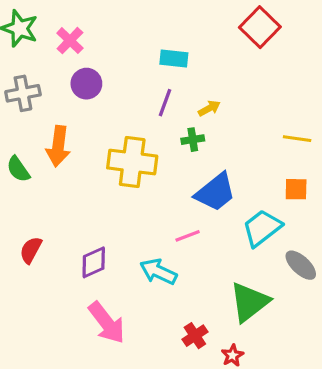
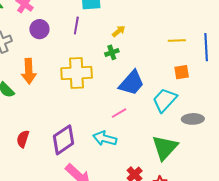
purple line: (165, 103) -> (76, 26), moved
purple diamond: (94, 262) -> (63, 140), size x1.4
gray ellipse: (301, 265) -> (193, 119), turned -35

